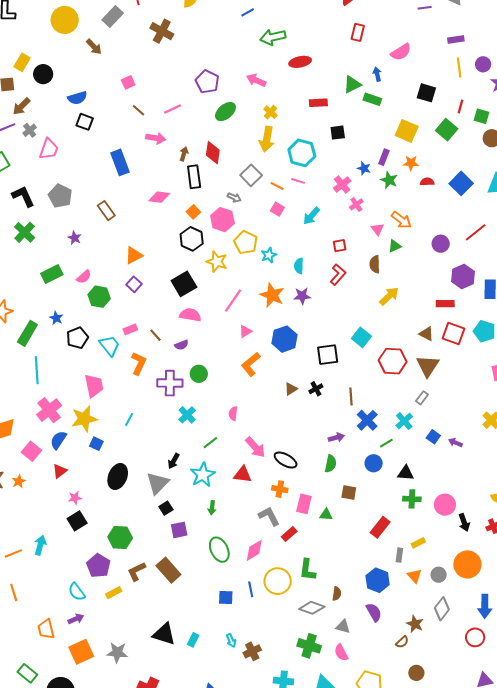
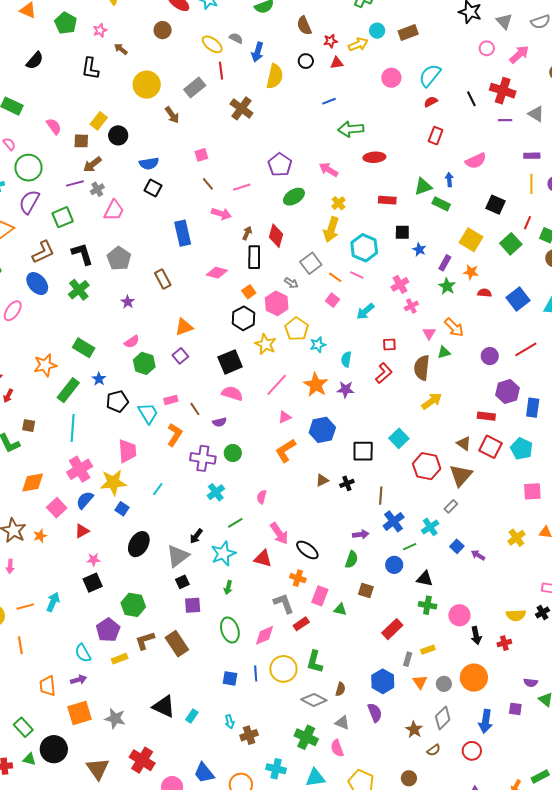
blue star: (364, 168) -> (419, 250), moved
brown semicircle: (375, 264) -> (422, 368), size x1.4
green rectangle: (52, 274) -> (84, 348), moved, turned 50
brown semicircle: (402, 642) -> (434, 750), moved

